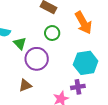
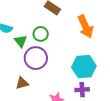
green circle: (52, 33) -> (41, 34), moved
purple cross: (78, 87) -> (82, 90), moved

